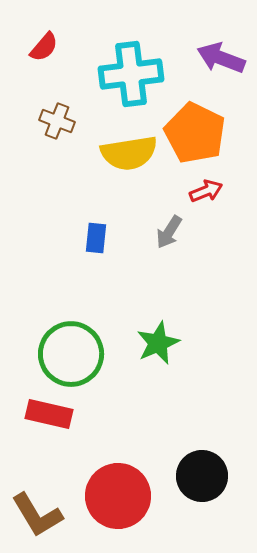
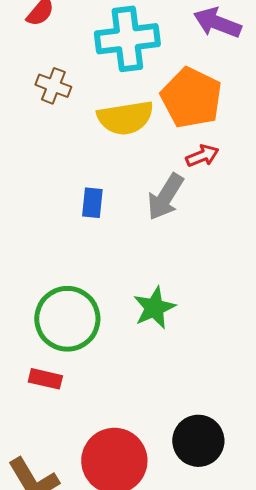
gray arrow: (169, 232) -> (165, 197), size x1.4
red rectangle: (49, 414) -> (45, 379), size x0.7

